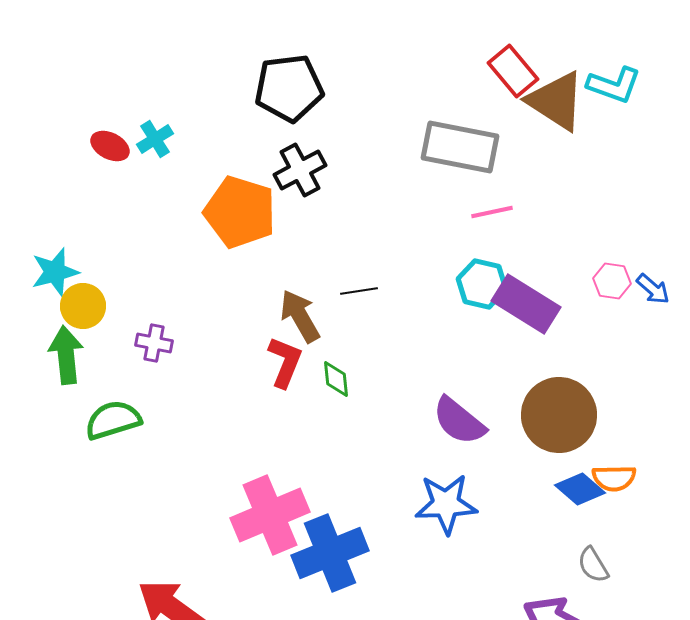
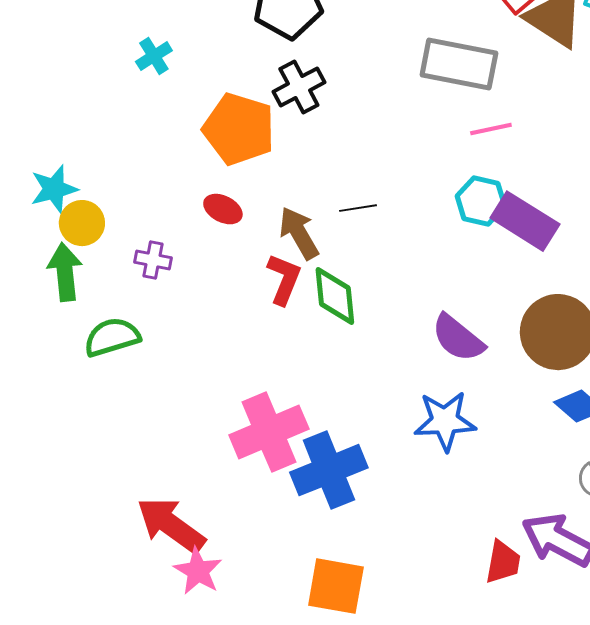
red ellipse: (110, 146) -> (223, 209), moved
green diamond: (336, 379) -> (335, 296), size x1.6

